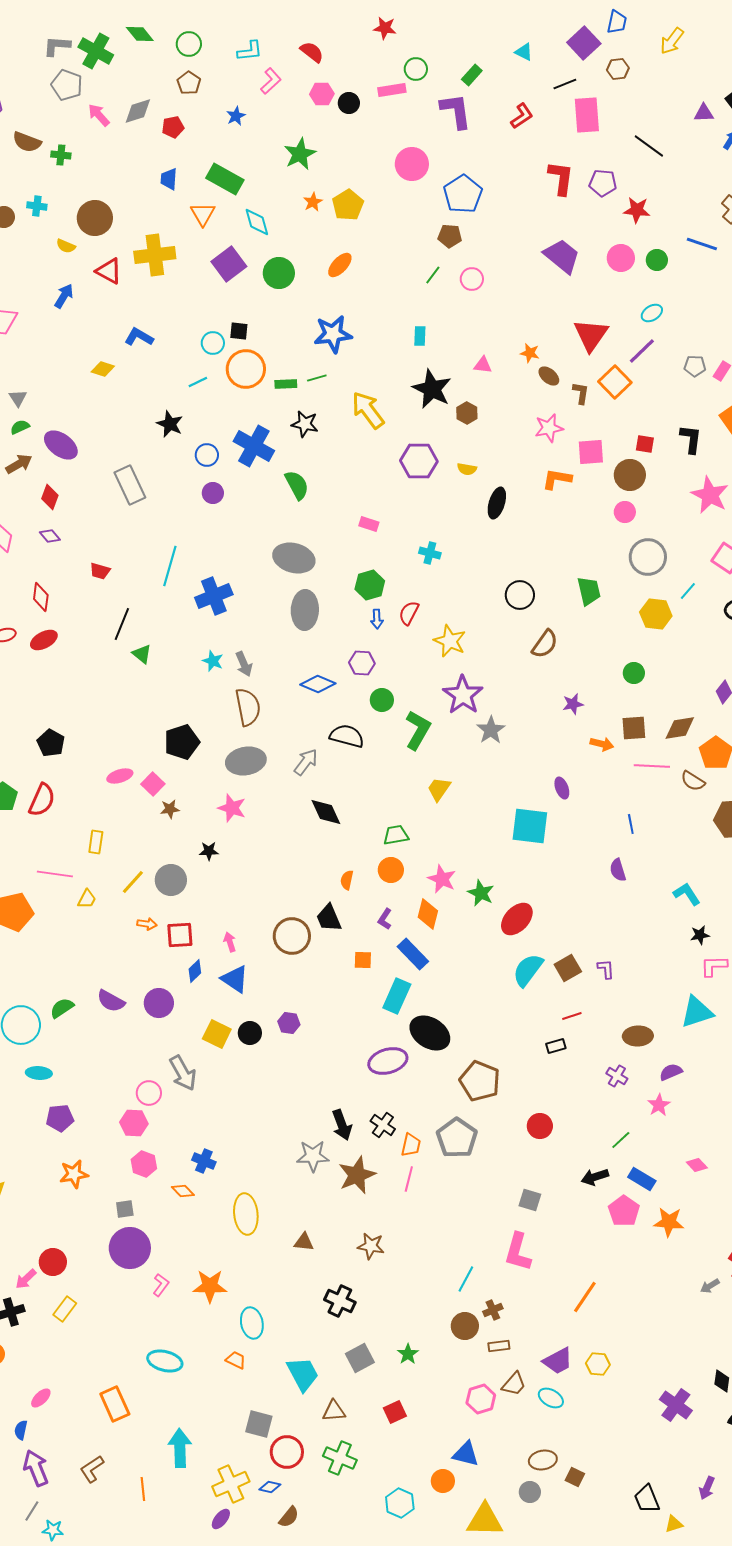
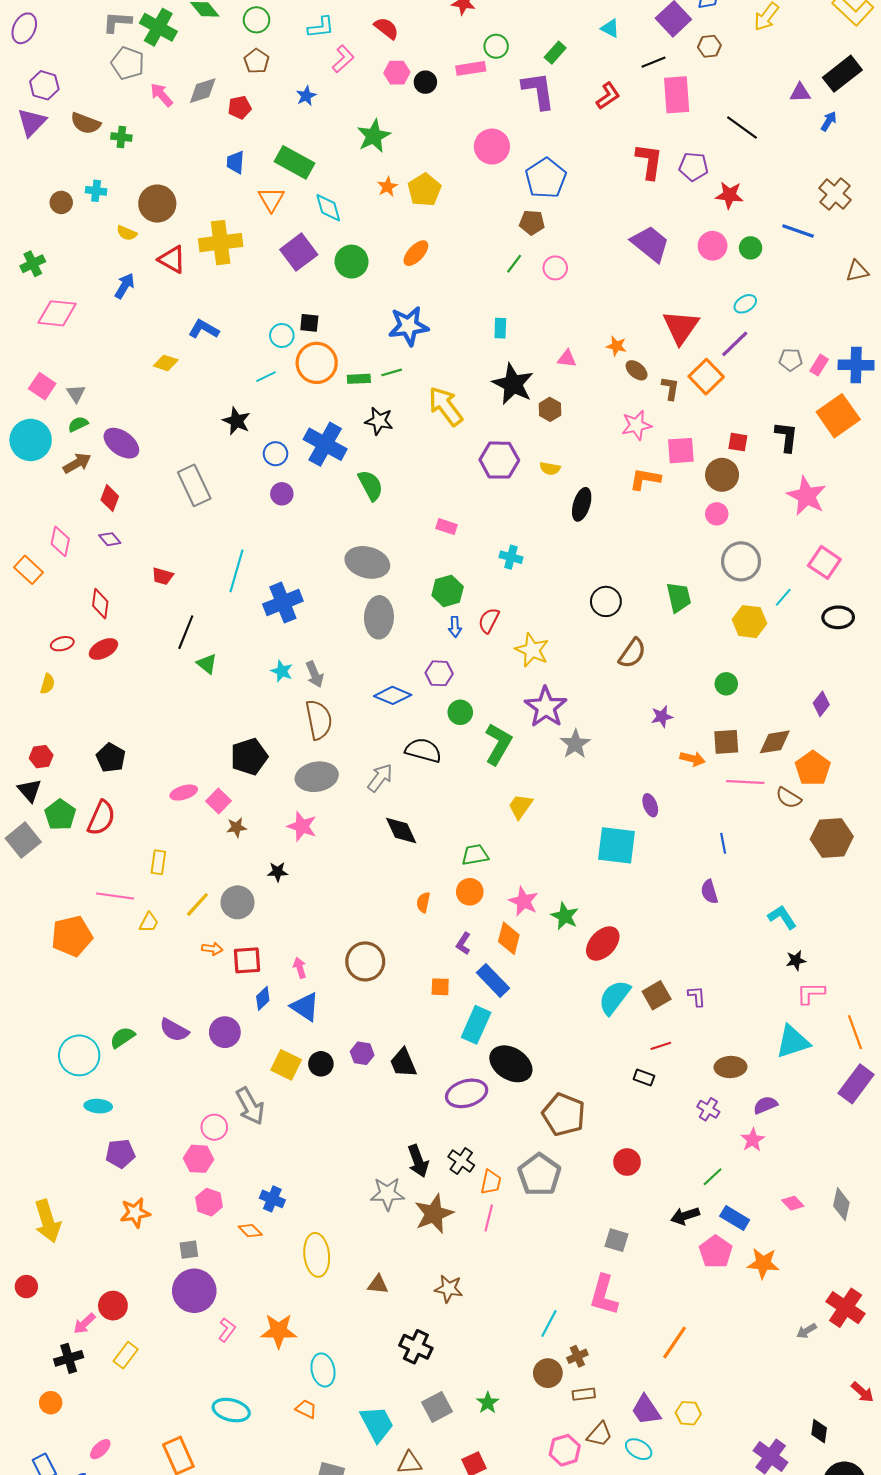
black trapezoid: (329, 918) -> (403, 1063), moved
black rectangle: (556, 1046) -> (644, 1078), turned 36
purple trapezoid: (558, 1361) -> (646, 1410), turned 84

